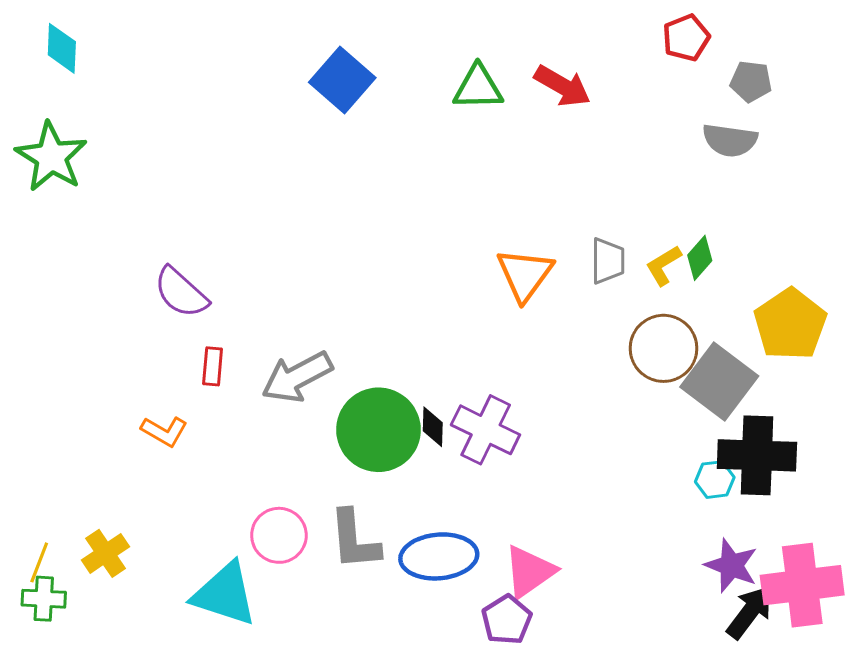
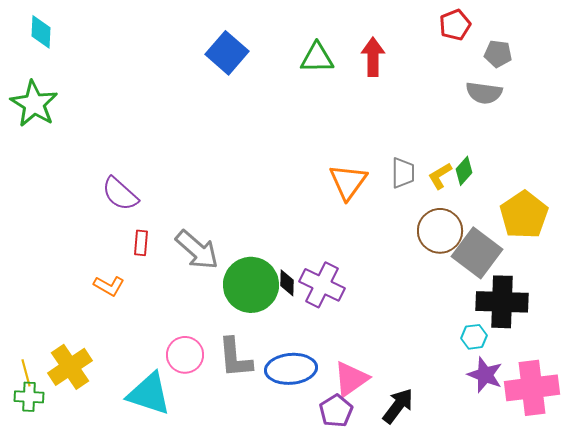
red arrow: (562, 86) -> (373, 57), turned -120
gray arrow: (297, 377) -> (197, 250), turned -111
cyan hexagon: (715, 480) -> (474, 337), moved
yellow cross: (106, 553) -> (70, 367), size x1.4
yellow line: (39, 562) -> (26, 373), turned -36
black arrow: (749, 612) -> (398, 406), moved

